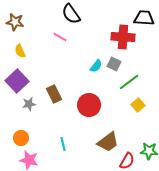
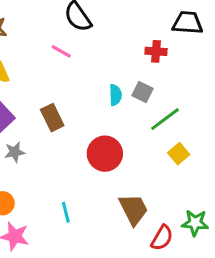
red cross: (123, 37) -> (156, 51), size x0.6
cyan semicircle: (96, 66) -> (115, 95), turned -40
brown rectangle: (54, 94) -> (52, 118), moved
brown trapezoid: (108, 142) -> (133, 209), turned -80

